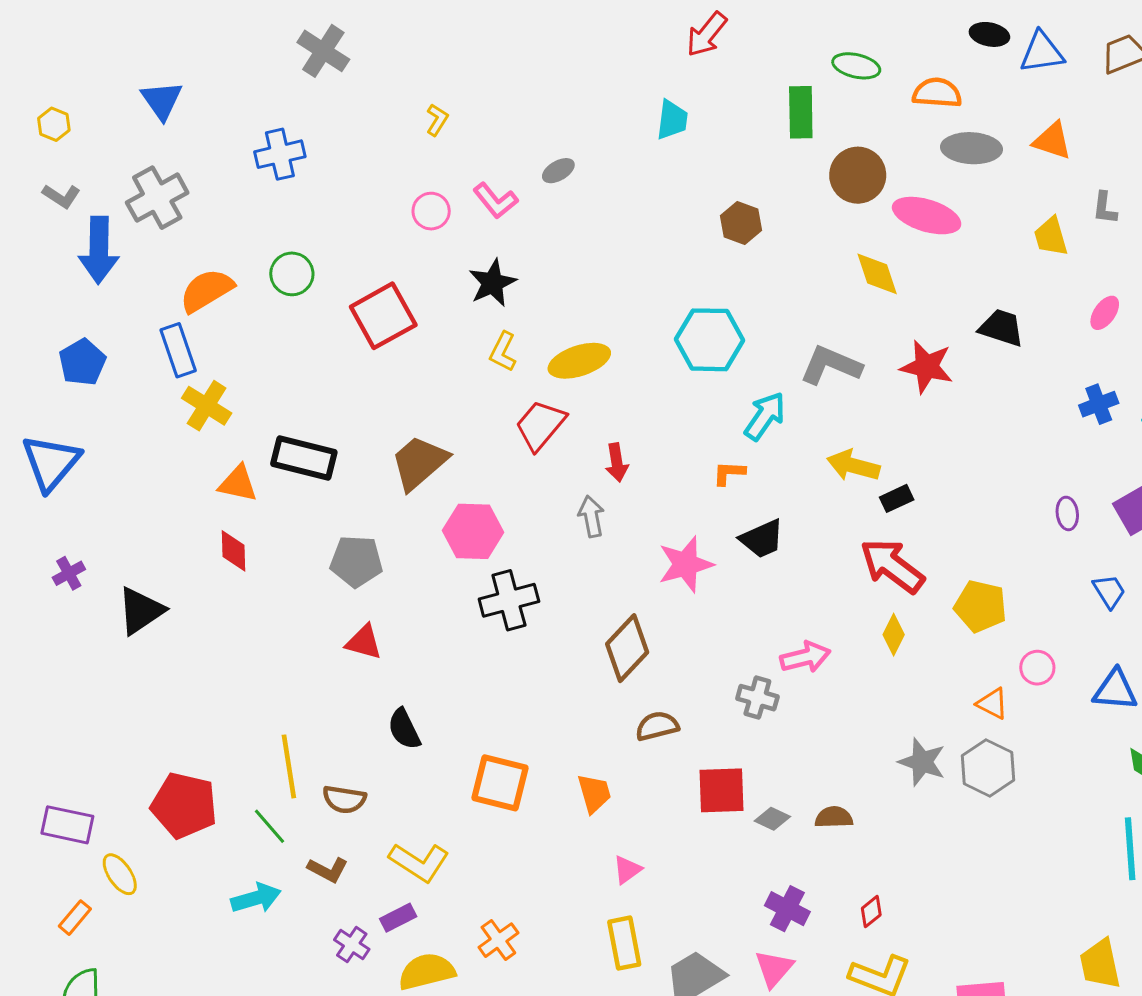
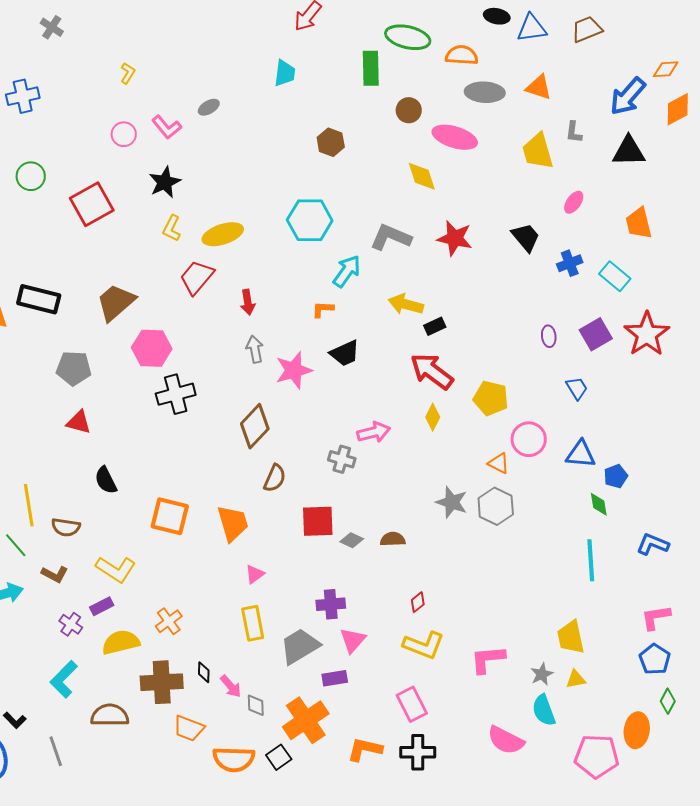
gray cross: (323, 51) -> (52, 27), size x0.7
green ellipse: (856, 66) -> (408, 37), size x1.4
brown circle: (858, 175) -> (409, 110), size x0.7
yellow trapezoid: (1051, 237) -> (538, 151), size x1.4
black trapezoid: (1001, 328) -> (526, 237), moved, turned 32
gray arrow: (591, 516) -> (255, 349), moved
pink circle: (1037, 668) -> (529, 439), size x1.5
brown semicircle: (657, 726) -> (275, 478), turned 128
orange trapezoid: (594, 793) -> (233, 523), size x1.4
purple cross: (787, 909) -> (331, 604), moved, turned -32

